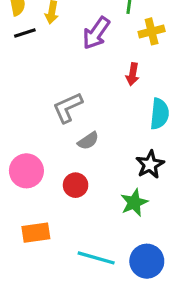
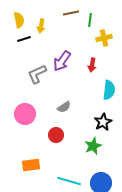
purple arrow: (96, 33) -> (62, 61), moved
gray L-shape: (68, 107) -> (37, 74), moved
pink circle: (26, 171) -> (25, 114), moved

